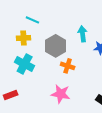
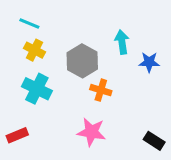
cyan line: (32, 20) -> (29, 23), moved
yellow cross: (24, 38) -> (34, 50), turned 32

